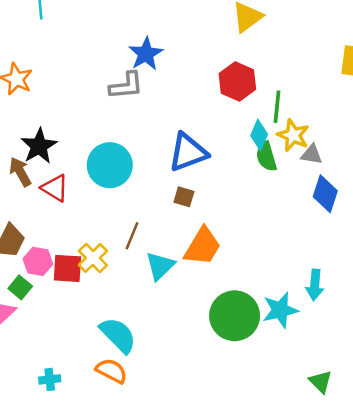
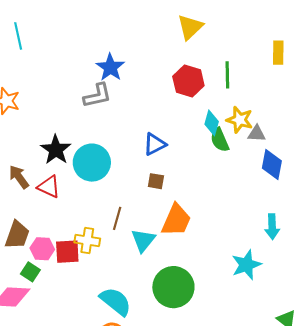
green line: (277, 107) -> (227, 75), moved
black star: (39, 146) -> (56, 150), moved
blue triangle: (188, 152) -> (155, 144), size x0.7
yellow cross: (93, 258) -> (87, 241), turned -30
cyan arrow: (315, 285) -> (272, 227), moved
green circle: (235, 316) -> (173, 287), moved

